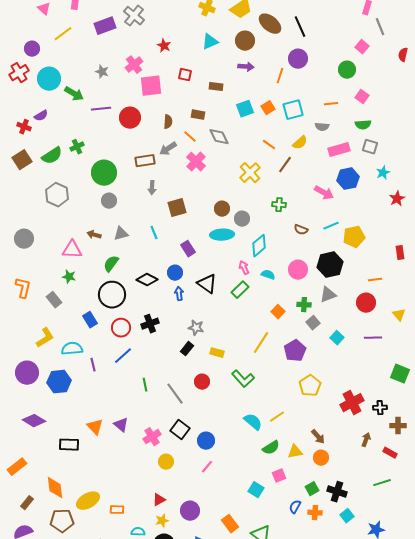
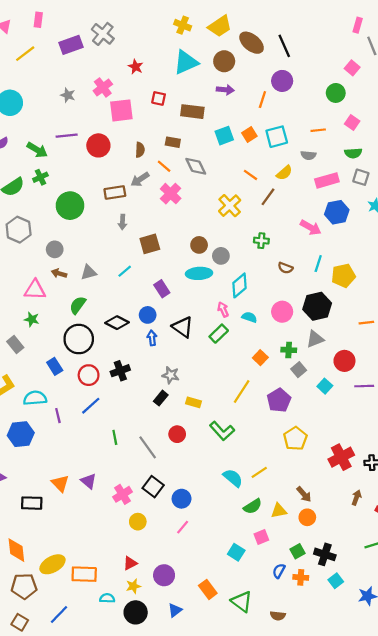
cyan triangle: (210, 42) -> (186, 62), size x1.4
brown rectangle: (216, 87) -> (192, 112), size x1.5
green arrow: (74, 94) -> (37, 150), moved
gray circle: (109, 201) -> (55, 249), moved
cyan line: (331, 226) -> (318, 264), turned -49
cyan line: (154, 233) -> (125, 271), turned 72
red circle: (366, 303) -> (344, 361), moved
orange rectangle: (117, 510) -> (84, 574), size x1.6

